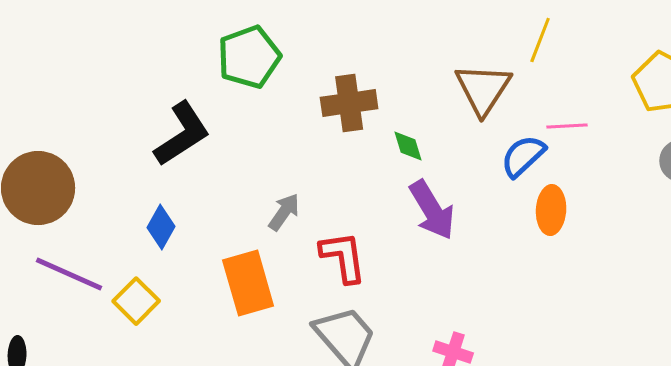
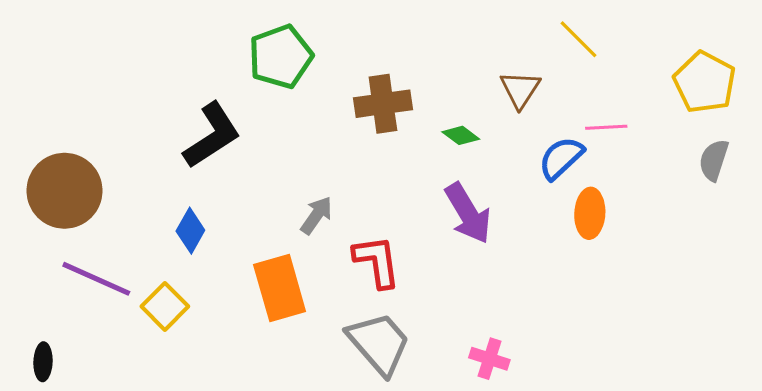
yellow line: (540, 40) -> (579, 39), turned -66
brown triangle: (483, 89) -> (520, 89), size x0.7
green diamond: (408, 146) -> (461, 135), moved, turned -36

